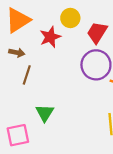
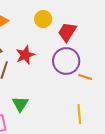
red star: (50, 37) -> (25, 55), moved

